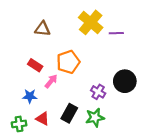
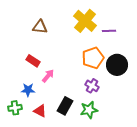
orange pentagon: (68, 62) -> (93, 58), moved
black circle: (125, 81) -> (117, 65), moved
green cross: (19, 124) -> (15, 108), moved

